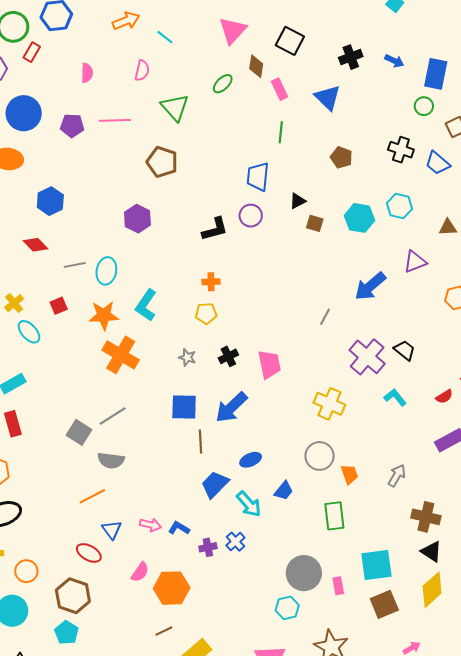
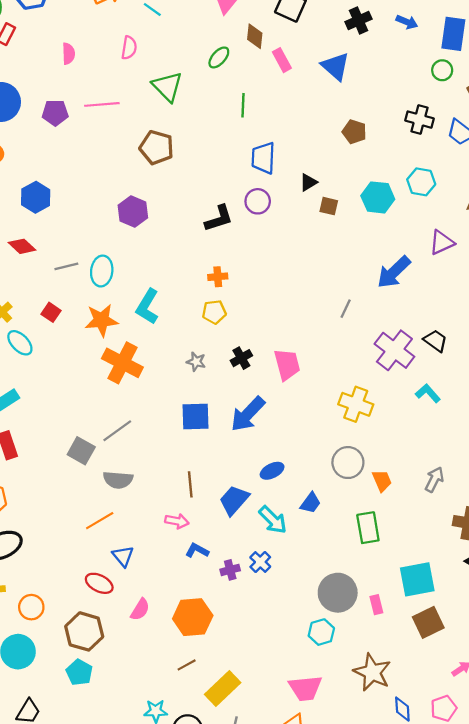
green line: (281, 132) -> (243, 105), moved
red square: (59, 306) -> (51, 312), turned -30
brown line: (201, 442) -> (190, 484), moved
pink arrow: (150, 525) -> (177, 521), moved
pink semicircle: (140, 572) -> (140, 609), moved

